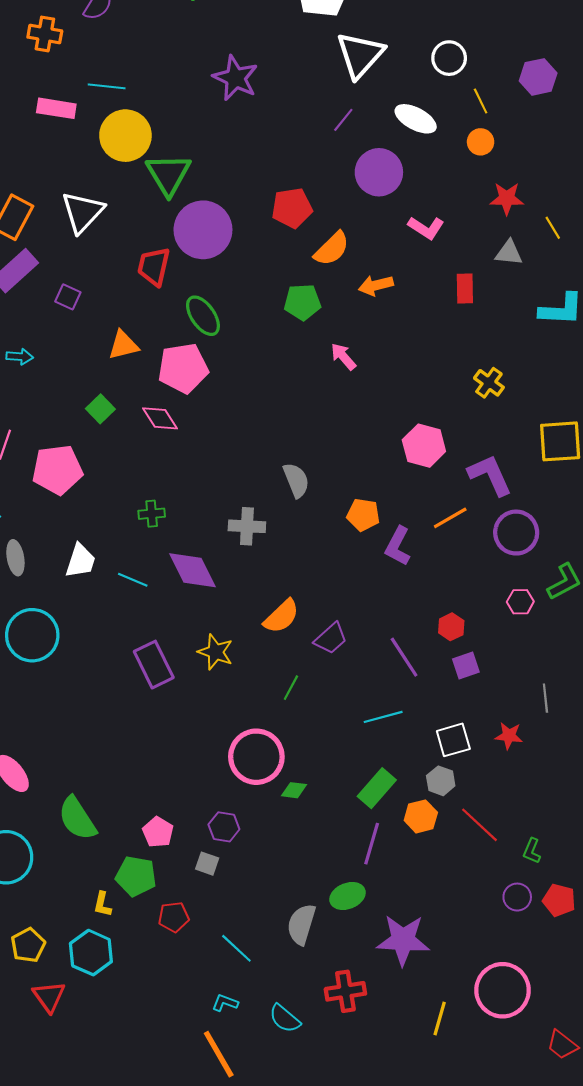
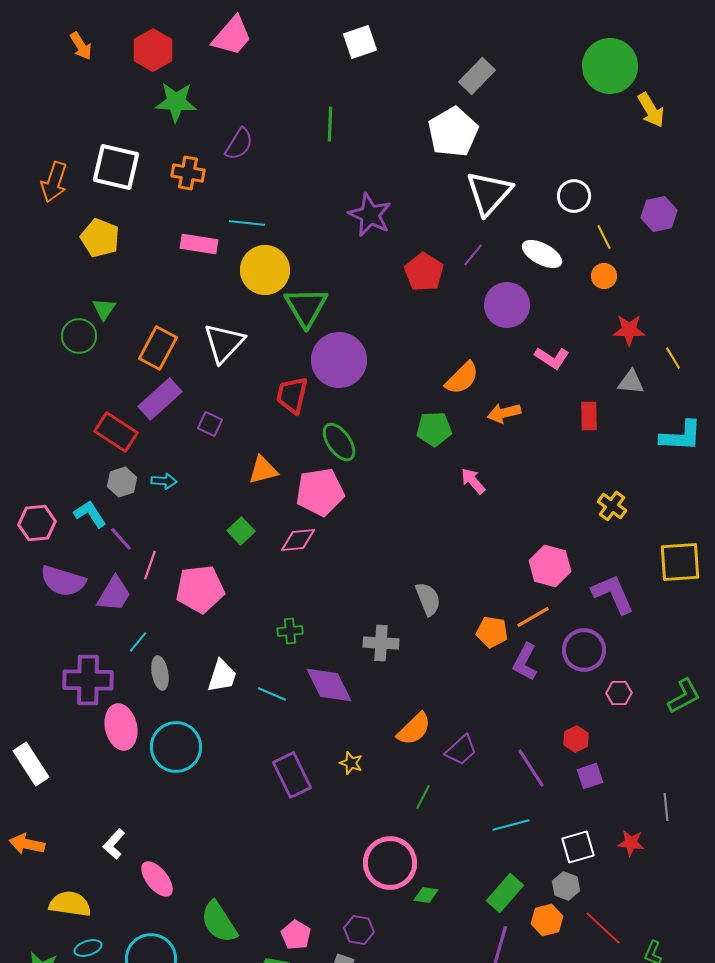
red pentagon: (292, 208) -> (424, 272), moved, turned -30
pink diamond: (160, 418) -> (298, 540), turned -63
orange line: (450, 518) -> (533, 617), moved
purple circle: (516, 533) -> (584, 650), moved
pink hexagon: (520, 602) -> (619, 693), moved
yellow star: (216, 652) -> (351, 763), size x0.7

